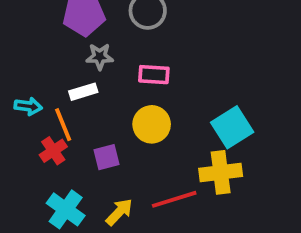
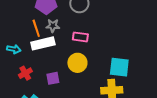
white rectangle: (83, 92) -> (43, 43), size x1.6
orange line: (63, 125) -> (36, 28), moved
cyan square: (232, 127) -> (119, 67), turned 35

